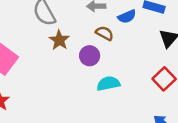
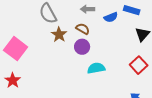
brown semicircle: (105, 33) -> (83, 29), moved

